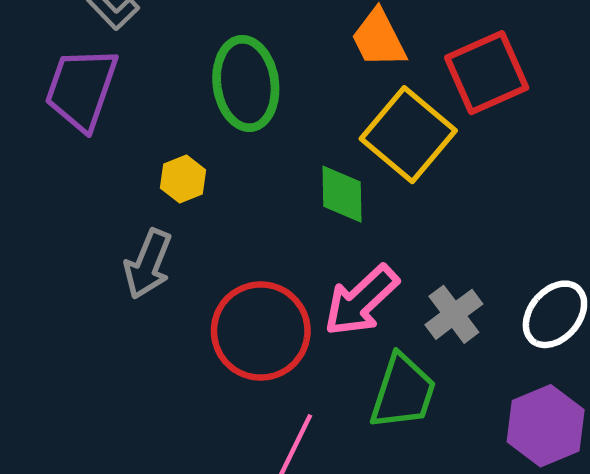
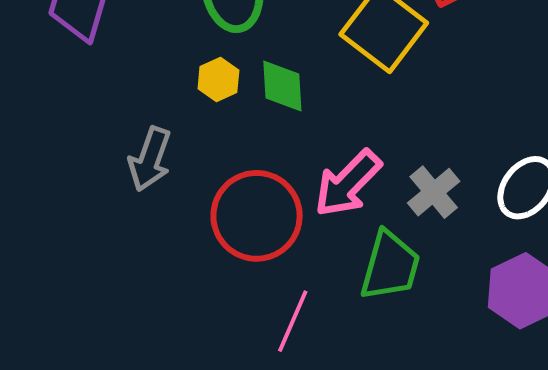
yellow hexagon: (183, 179) -> (218, 80), moved
green diamond: (342, 194) -> (282, 86), moved

